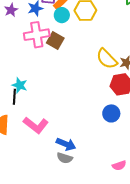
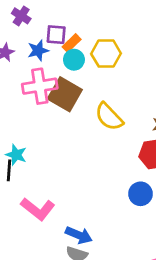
brown square: (55, 41) -> (65, 94), size x1.4
yellow semicircle: (107, 59) -> (109, 117), moved

